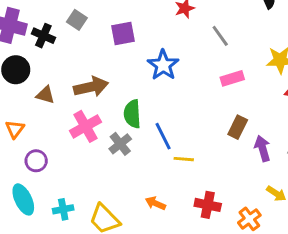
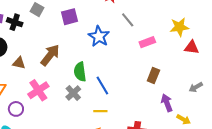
gray line: (220, 36) -> (128, 20), moved
brown arrow: (91, 87) -> (50, 55), turned -35
pink cross: (85, 126) -> (38, 90), moved
purple arrow: (263, 148) -> (167, 103), moved
yellow line: (184, 159) -> (100, 111), moved

